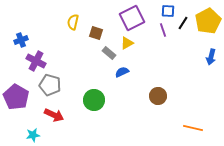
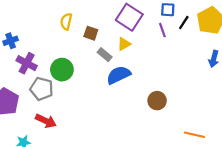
purple square: (132, 18) -> (129, 17), turned -30
blue semicircle: (122, 72) -> (119, 75), size x1.6
green circle: (94, 100) -> (62, 70), moved

